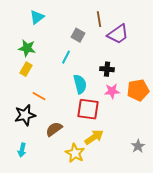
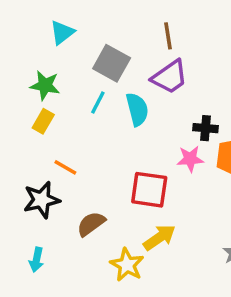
purple trapezoid: (118, 34) -> (170, 77), moved
gray square: (78, 35) -> (112, 63), moved, size x1.5
cyan line: (66, 57) -> (98, 103), moved
black cross: (107, 69) -> (206, 128), moved
cyan semicircle: (80, 84) -> (137, 109), moved

